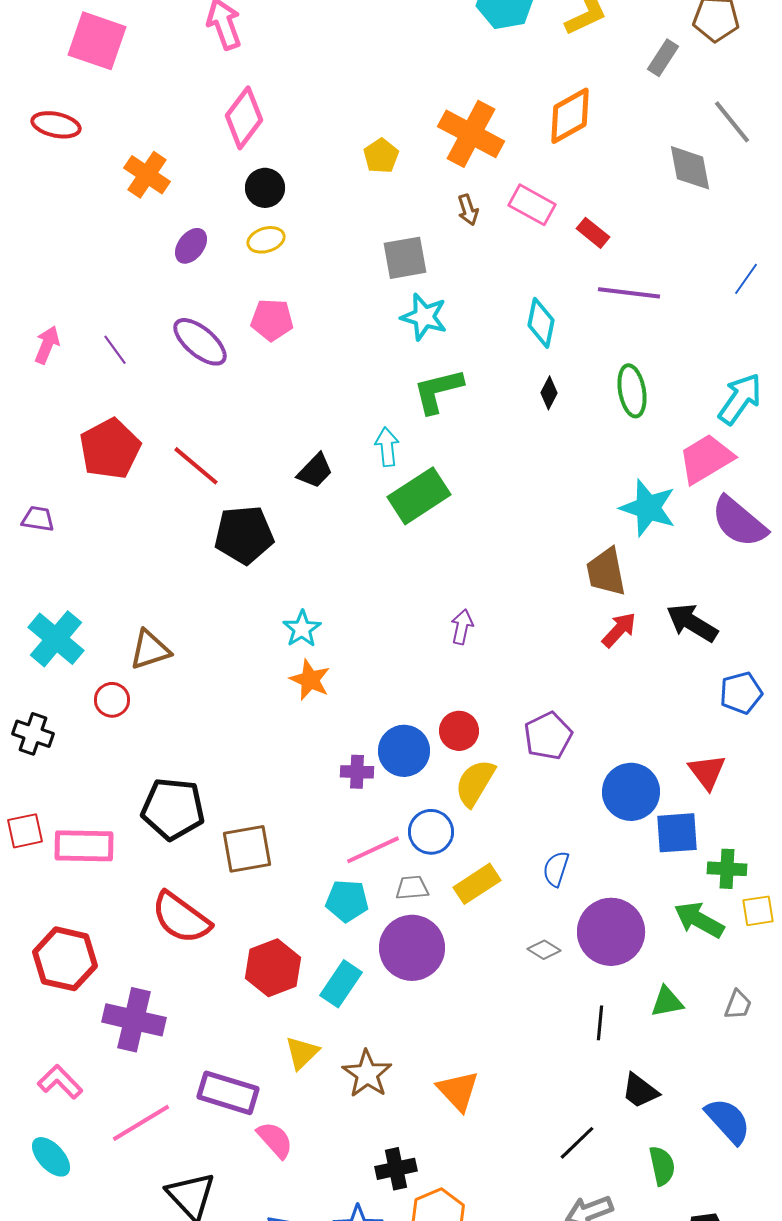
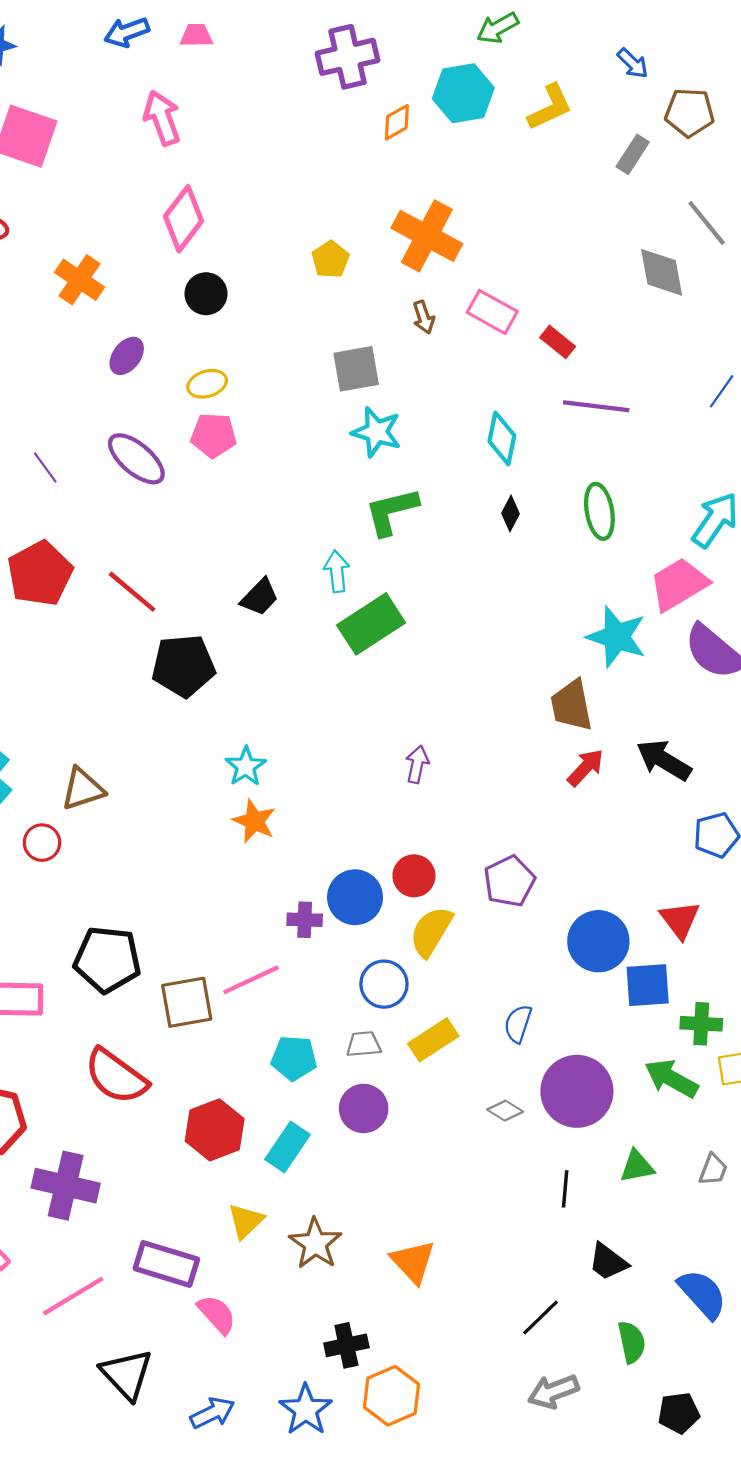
orange diamond: (570, 116) -> (397, 122), moved, size x0.6
yellow ellipse: (266, 240) -> (207, 384), moved
pink line: (373, 850) -> (251, 980), moved
purple circle: (412, 948) -> (364, 1108), size x0.7

